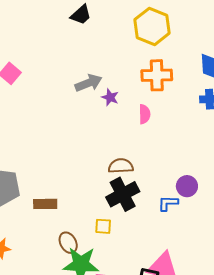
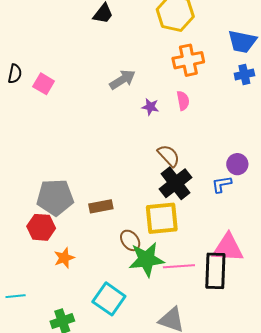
purple star: (110, 97) -> (150, 107), moved
brown semicircle: (121, 166) -> (169, 156), turned 60
yellow square: (103, 226) -> (162, 218), size x2.0

